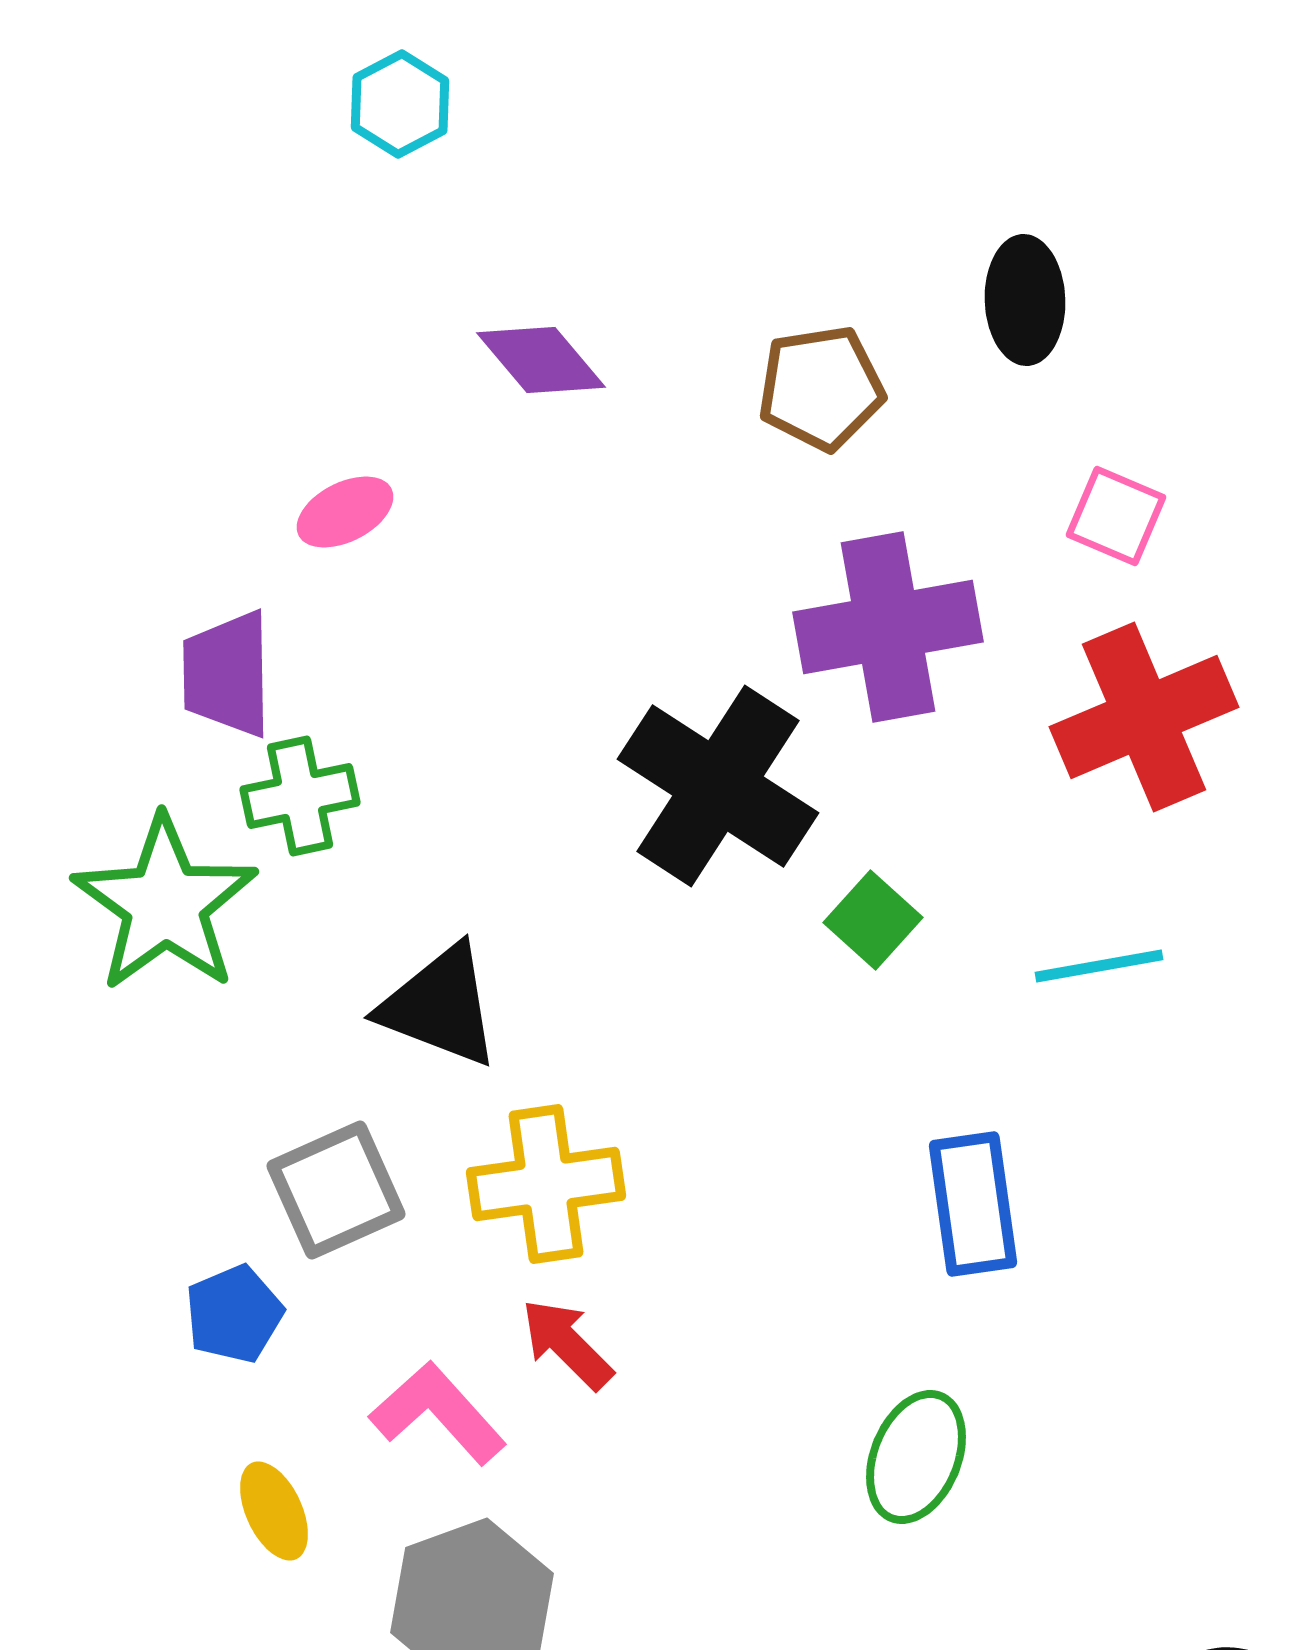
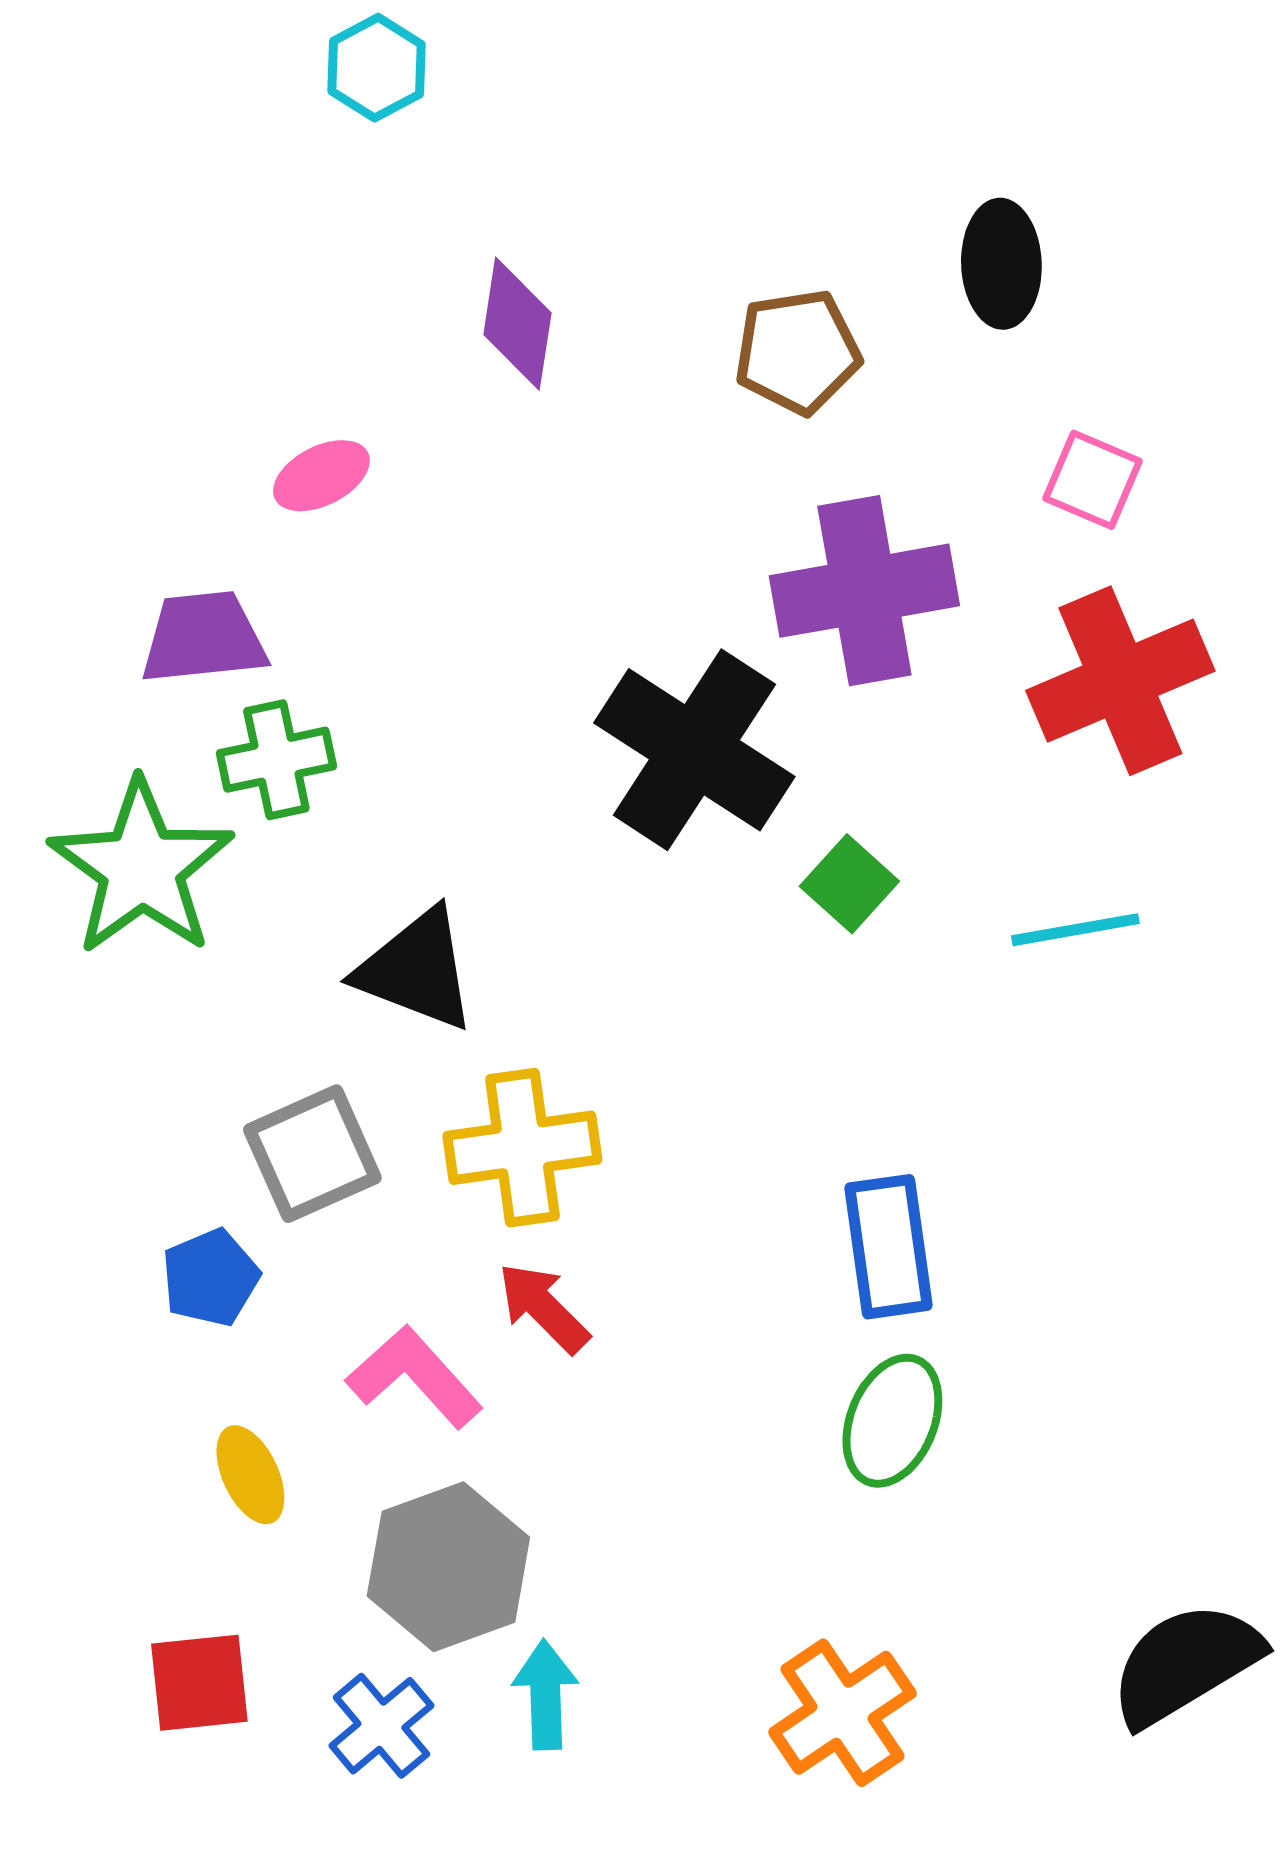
purple diamond: (541, 360) -> (517, 324), turned 49
purple trapezoid: (227, 674) -> (203, 638), turned 85
blue rectangle: (973, 1204) -> (888, 1247), moved

